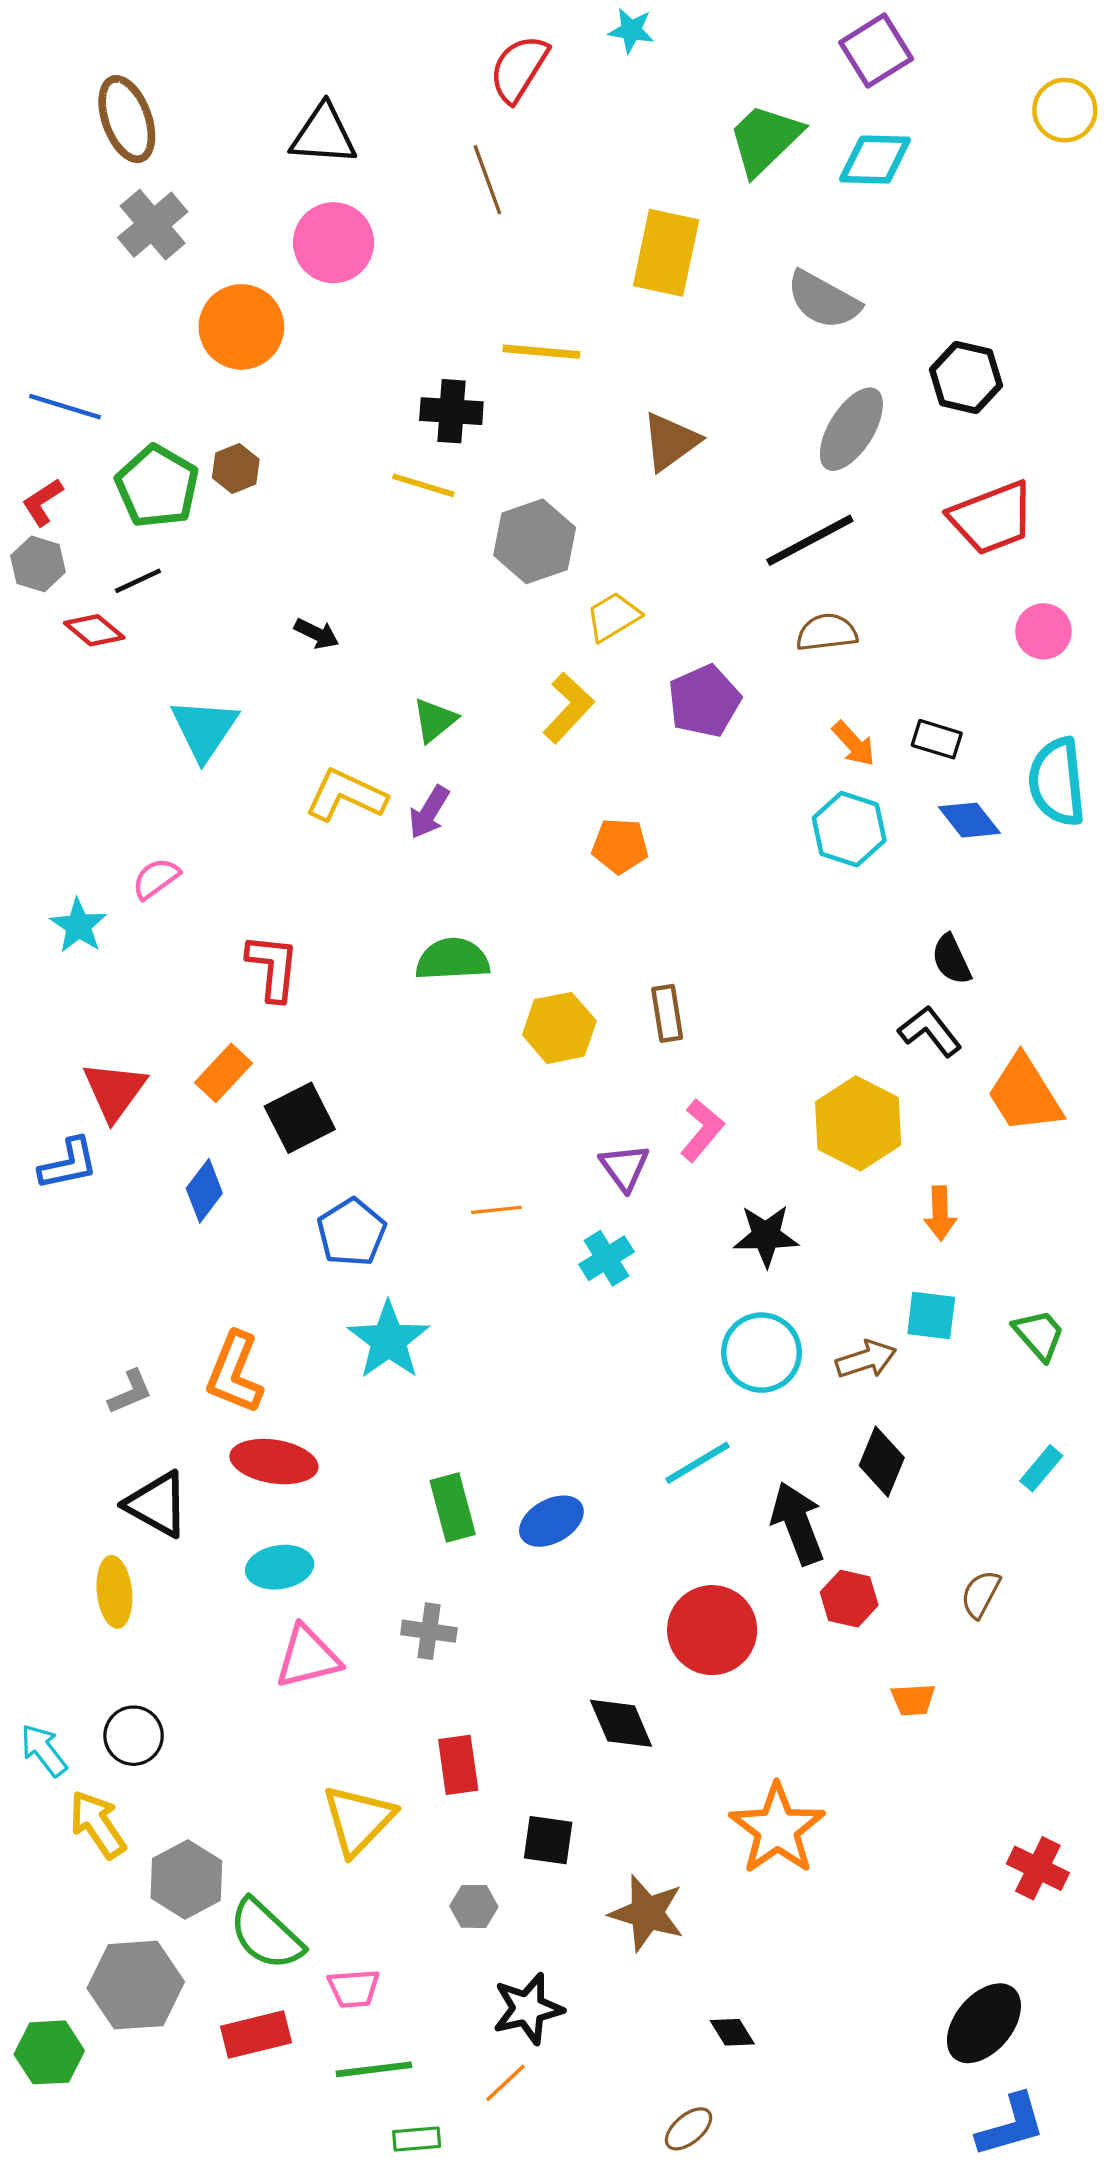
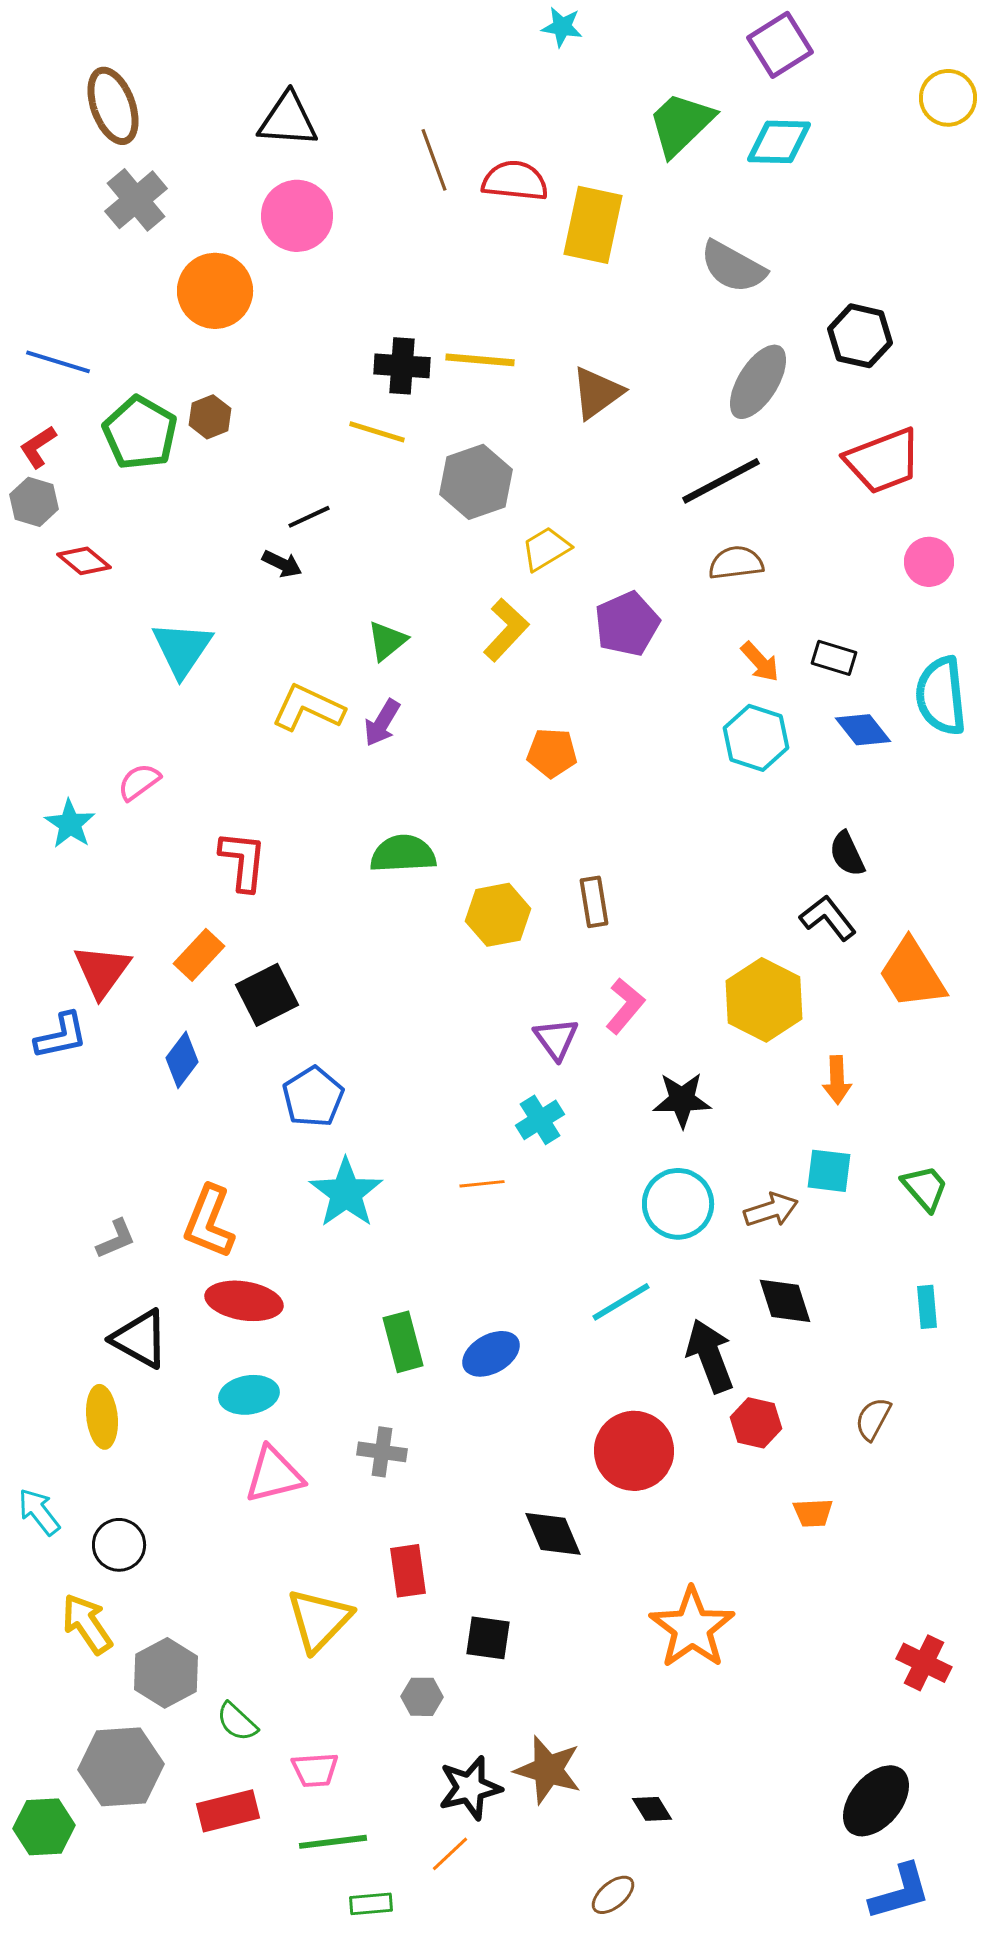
red semicircle: (519, 69) -> (515, 181), moved, turned 64
yellow line: (541, 352) -> (480, 360), moved
black line: (138, 581) -> (309, 517), moved
orange line: (496, 1210) -> (482, 1184), moved
black diamond: (882, 1462) -> (785, 1301), turned -40
cyan rectangle: (1041, 1468) -> (927, 1307), turned -45
cyan arrow: (44, 1750) -> (39, 1512), moved
brown star: (647, 1913) -> (548, 1770), moved
green semicircle: (266, 1934) -> (237, 1722), size x0.6

